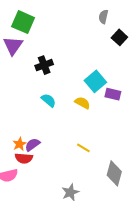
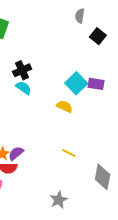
purple rectangle: (113, 94) -> (96, 84), moved
cyan semicircle: (49, 100) -> (24, 88), moved

